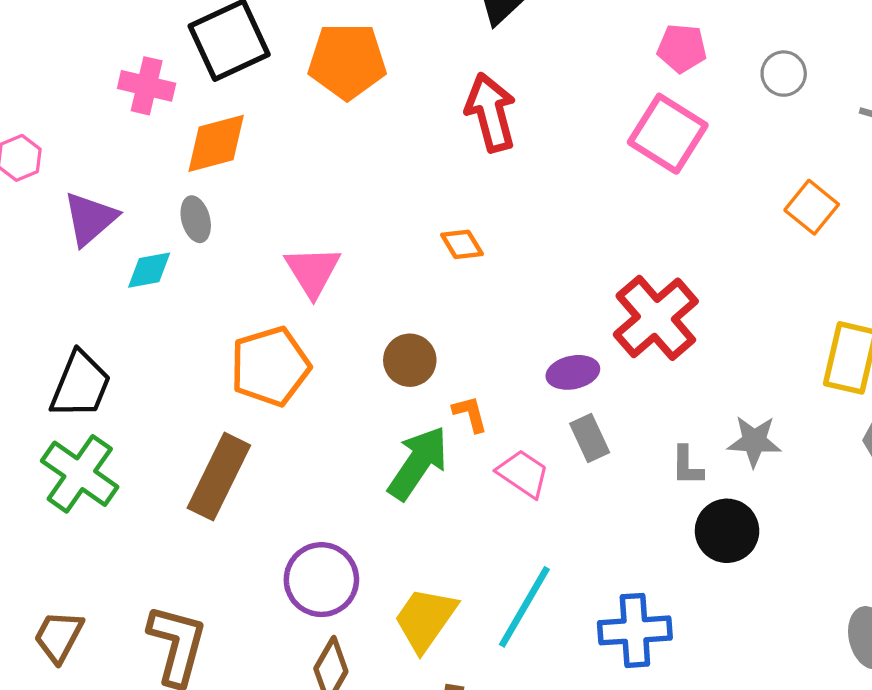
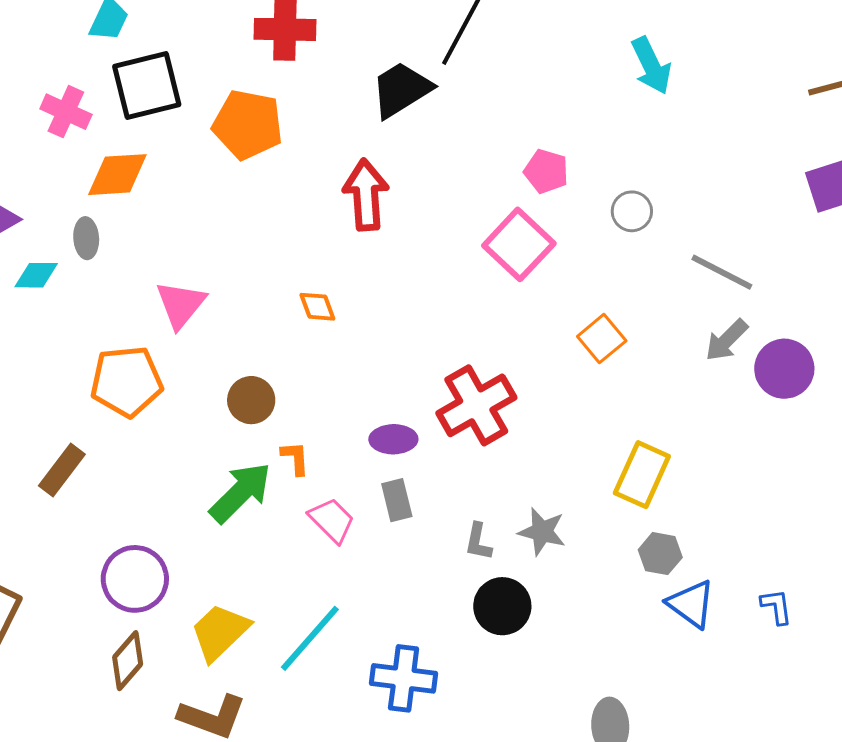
orange square: (812, 207) -> (602, 339), moved
brown rectangle: (219, 477) -> (62, 470), size x0.7

